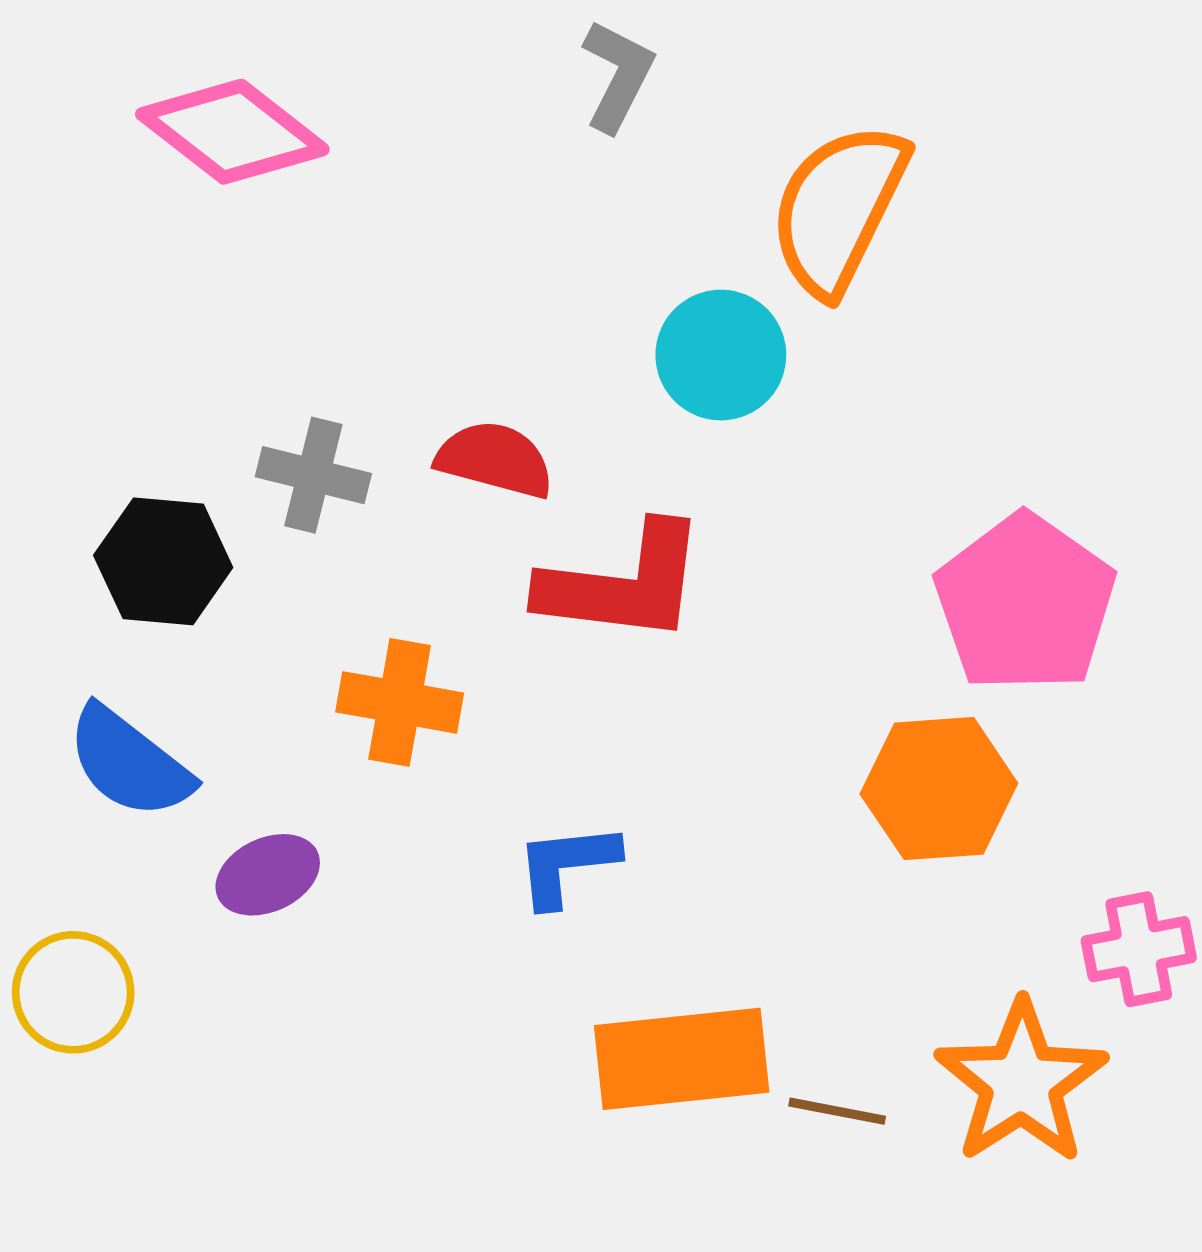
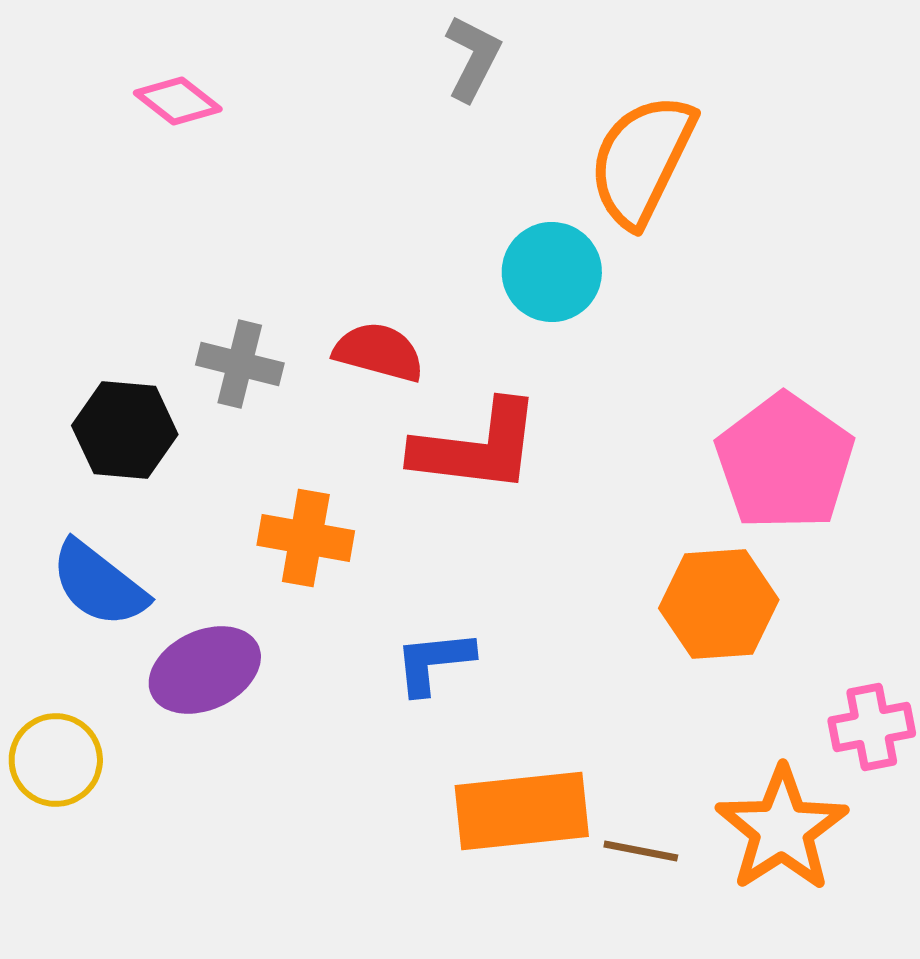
pink diamond: (232, 132) -> (178, 101), size x0.6
purple ellipse: (268, 875) -> (205, 670), size x1.4

